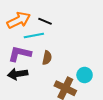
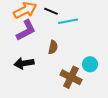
cyan line: (34, 35) -> (68, 21), moved
purple L-shape: (20, 54) -> (26, 30), moved, turned 140

